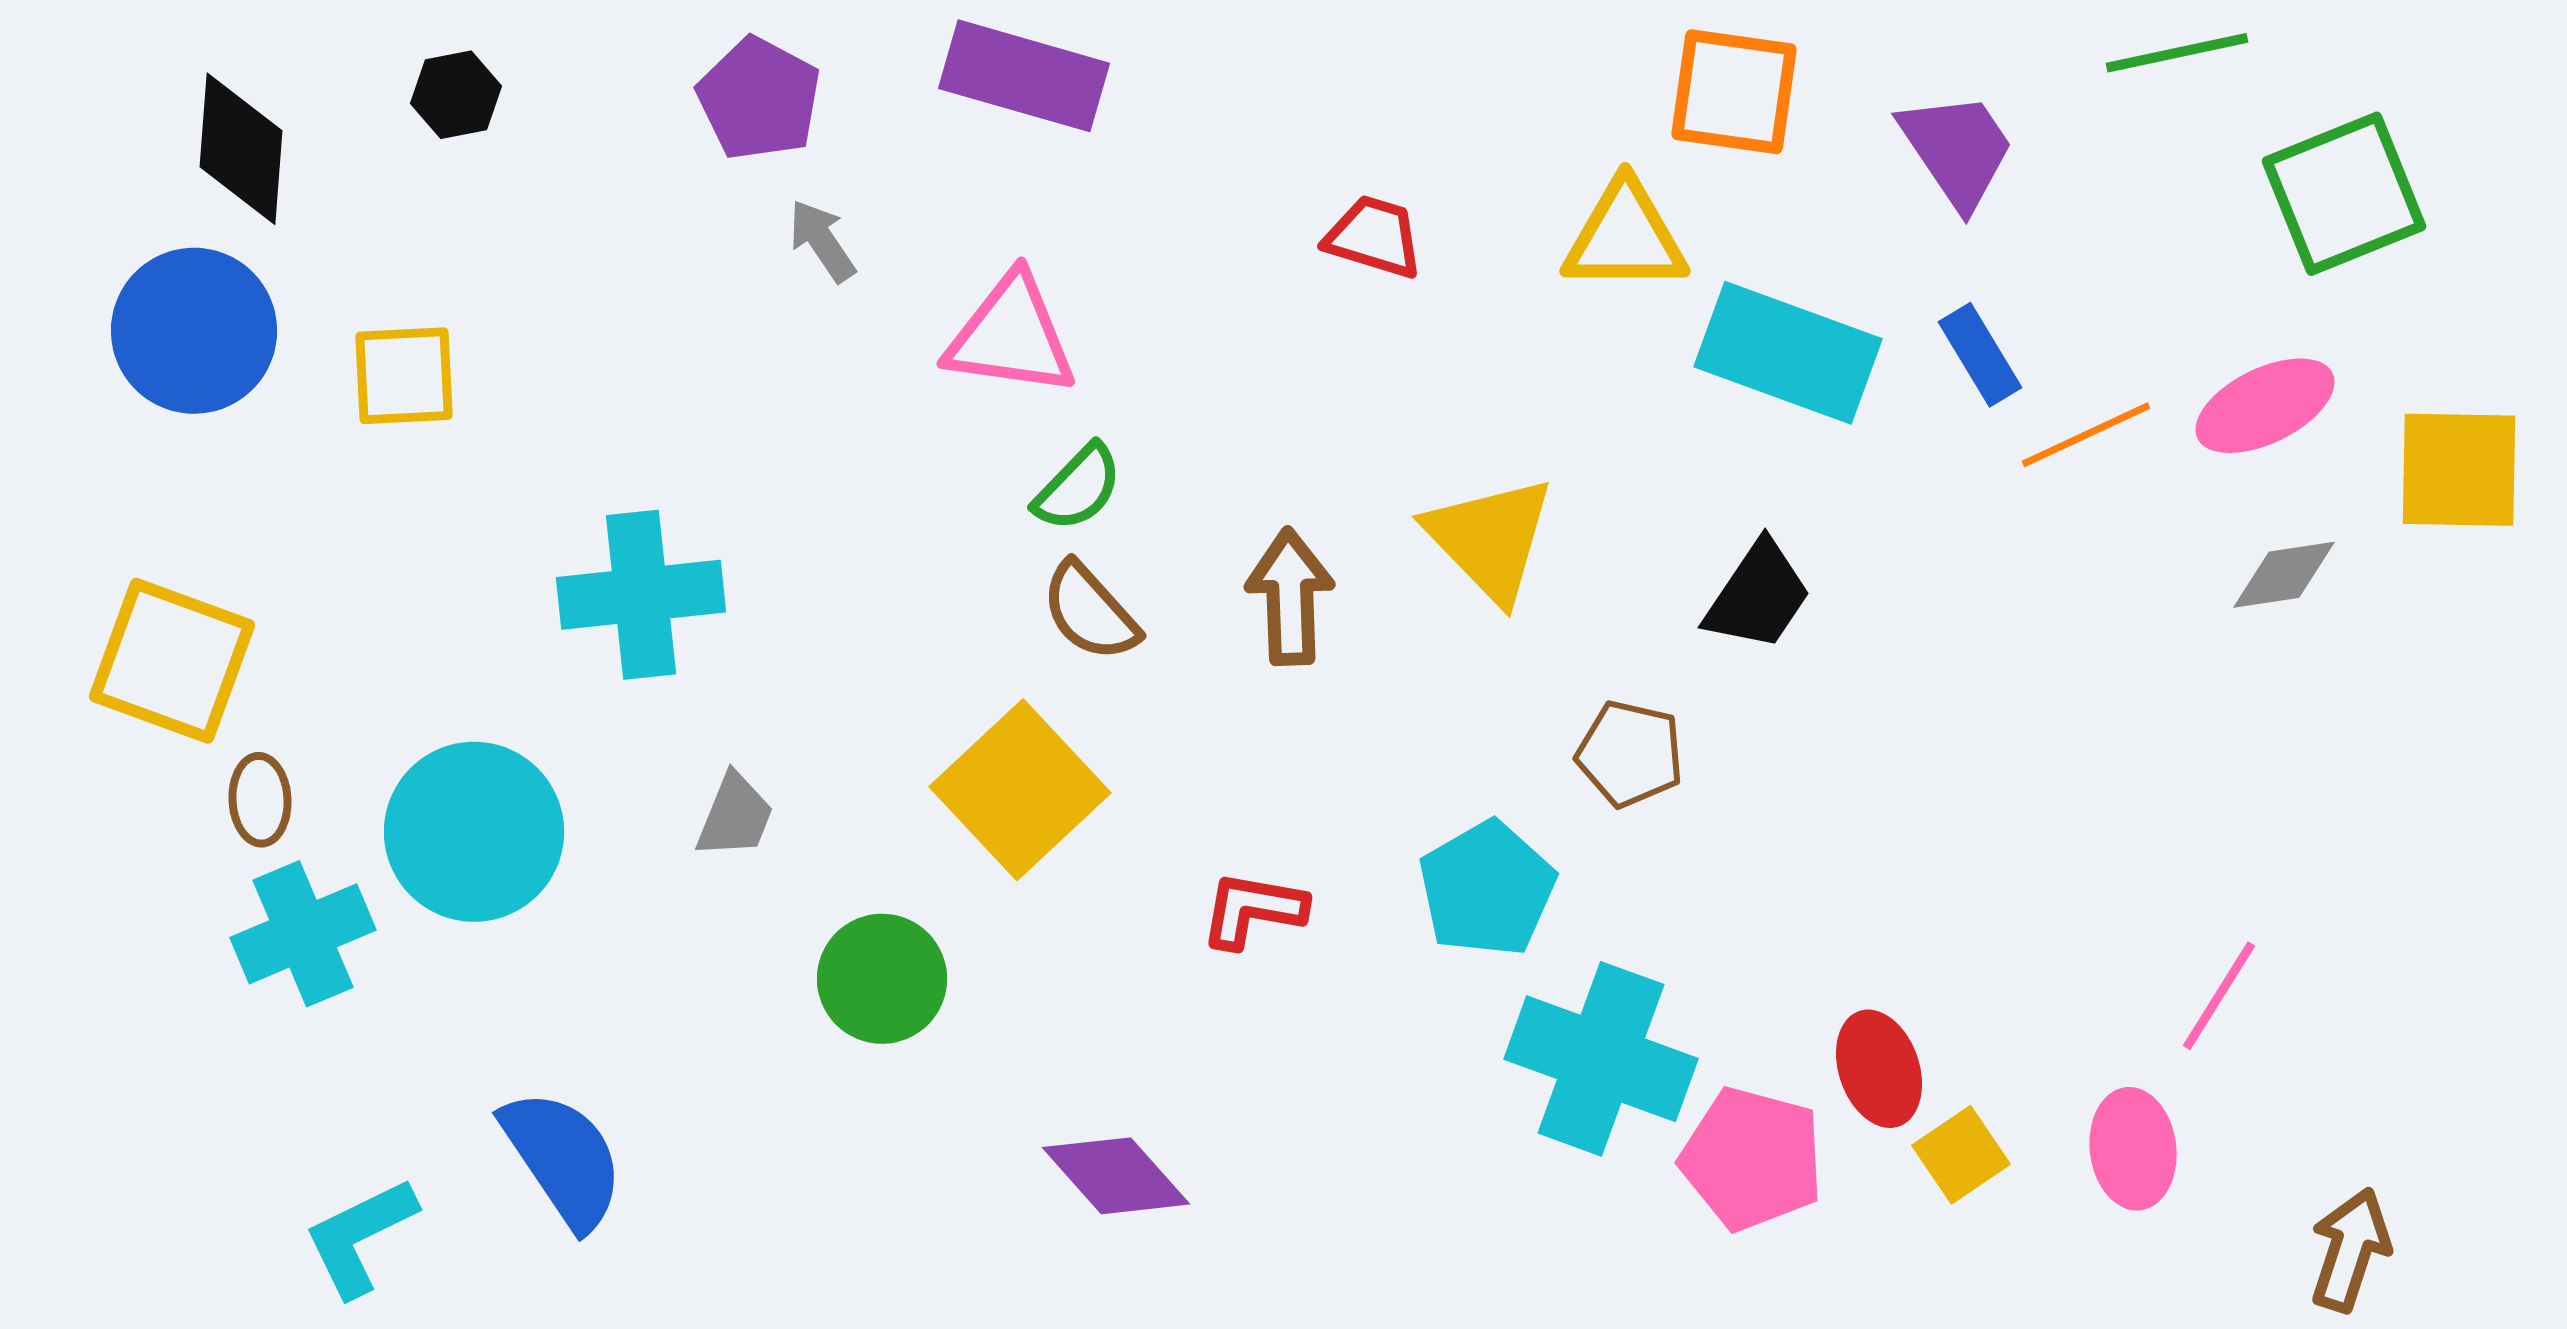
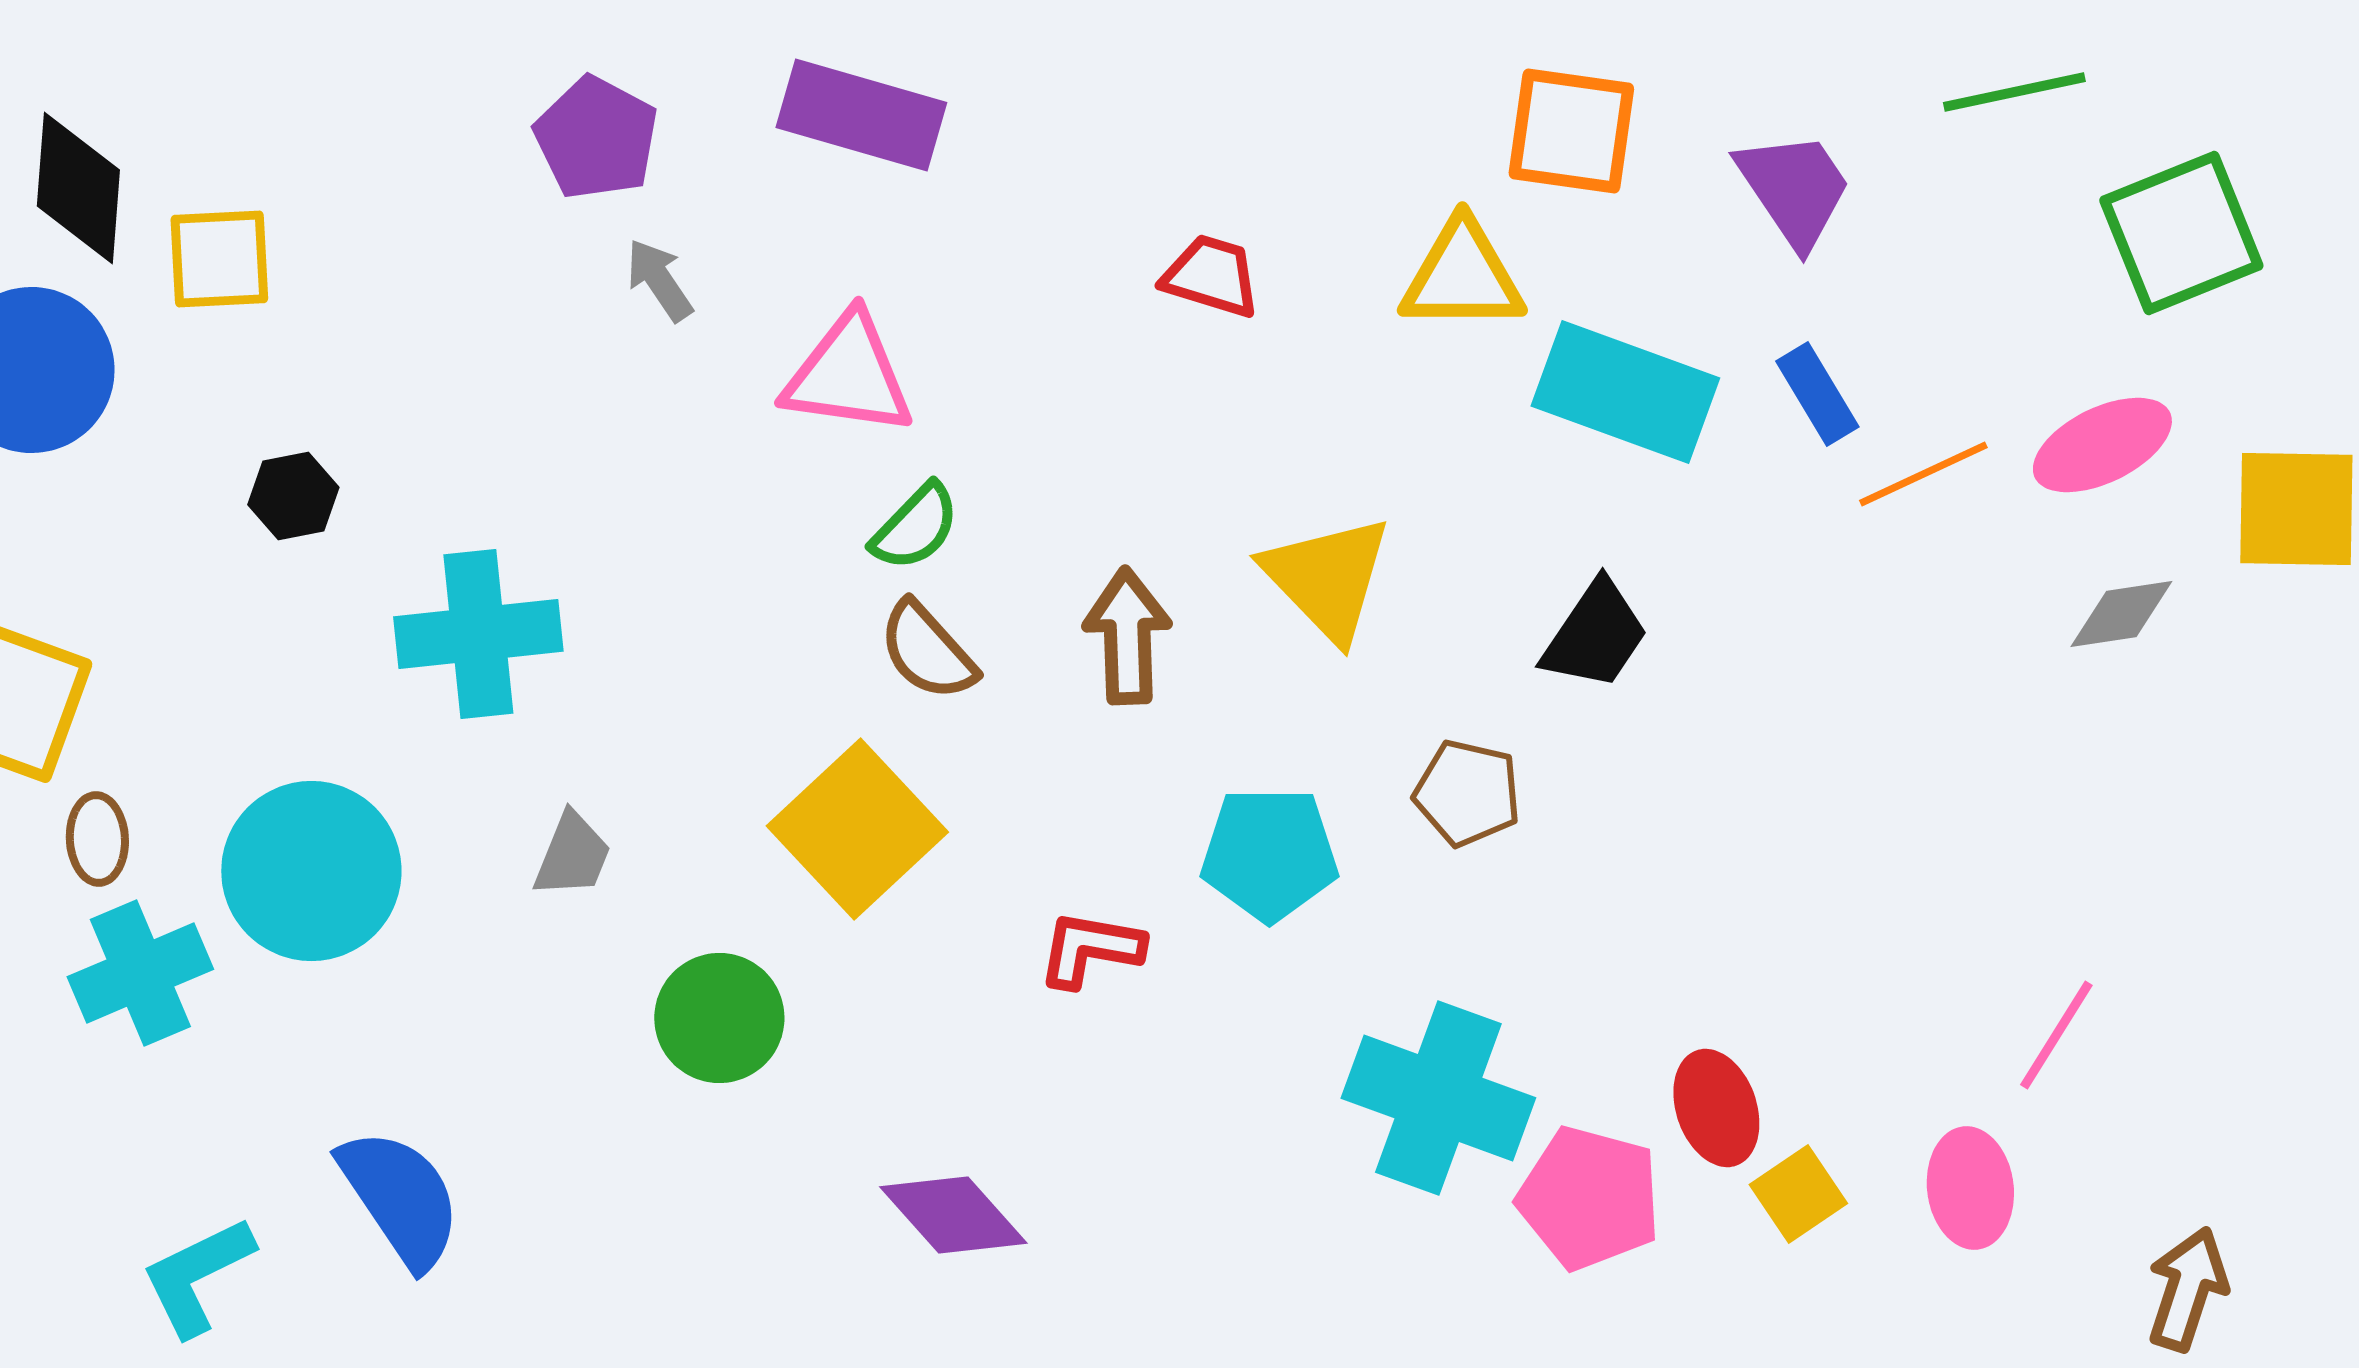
black hexagon: (456, 95) -> (293, 496), moved
yellow square: (404, 376) -> (219, 259), moved
cyan pentagon: (1487, 889) -> (1269, 854), moved, turned 30

